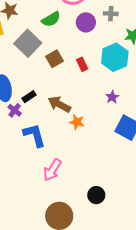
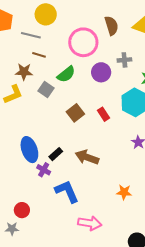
gray square: (28, 43) -> (46, 89), moved, size x0.6
orange star: (77, 122) -> (124, 192), moved
pink arrow: (52, 170) -> (90, 223), turned -105

